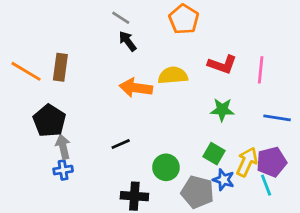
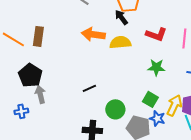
black arrow: (128, 41) -> (121, 17), moved
orange arrow: (136, 88) -> (93, 34), moved
black line: (121, 144) -> (89, 88), moved
blue cross: (63, 170) -> (21, 111), moved

